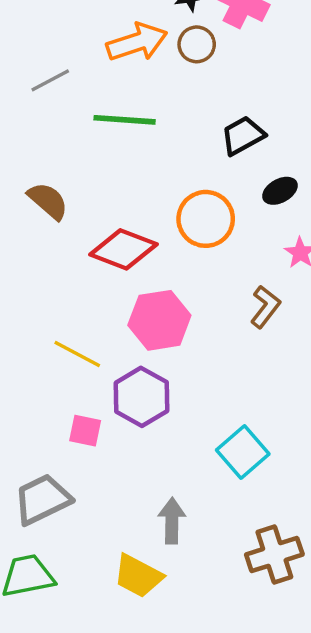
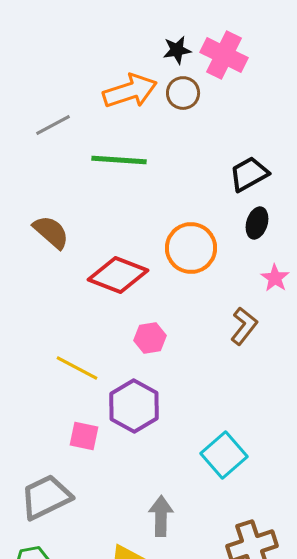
black trapezoid: (243, 136) -> (249, 174), moved
black ellipse: (280, 191) -> (257, 223), turned -44
pink hexagon: (159, 320) -> (150, 338), size x0.6

